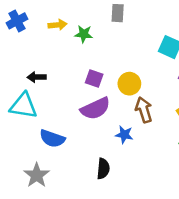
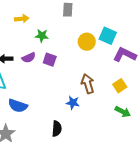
green star: (84, 34) -> (42, 36), moved
yellow circle: (129, 84) -> (87, 42), moved
purple semicircle: (95, 108) -> (29, 58), moved, size x0.6

